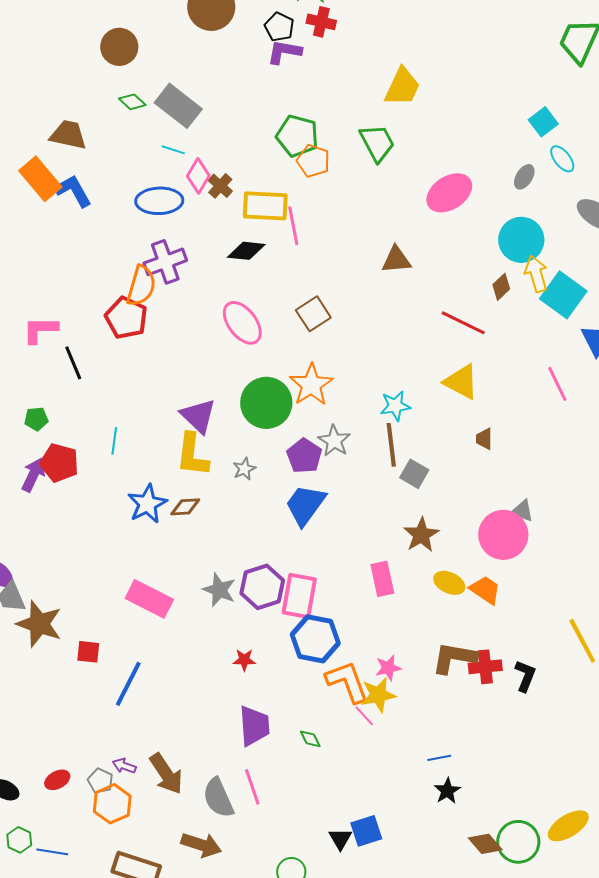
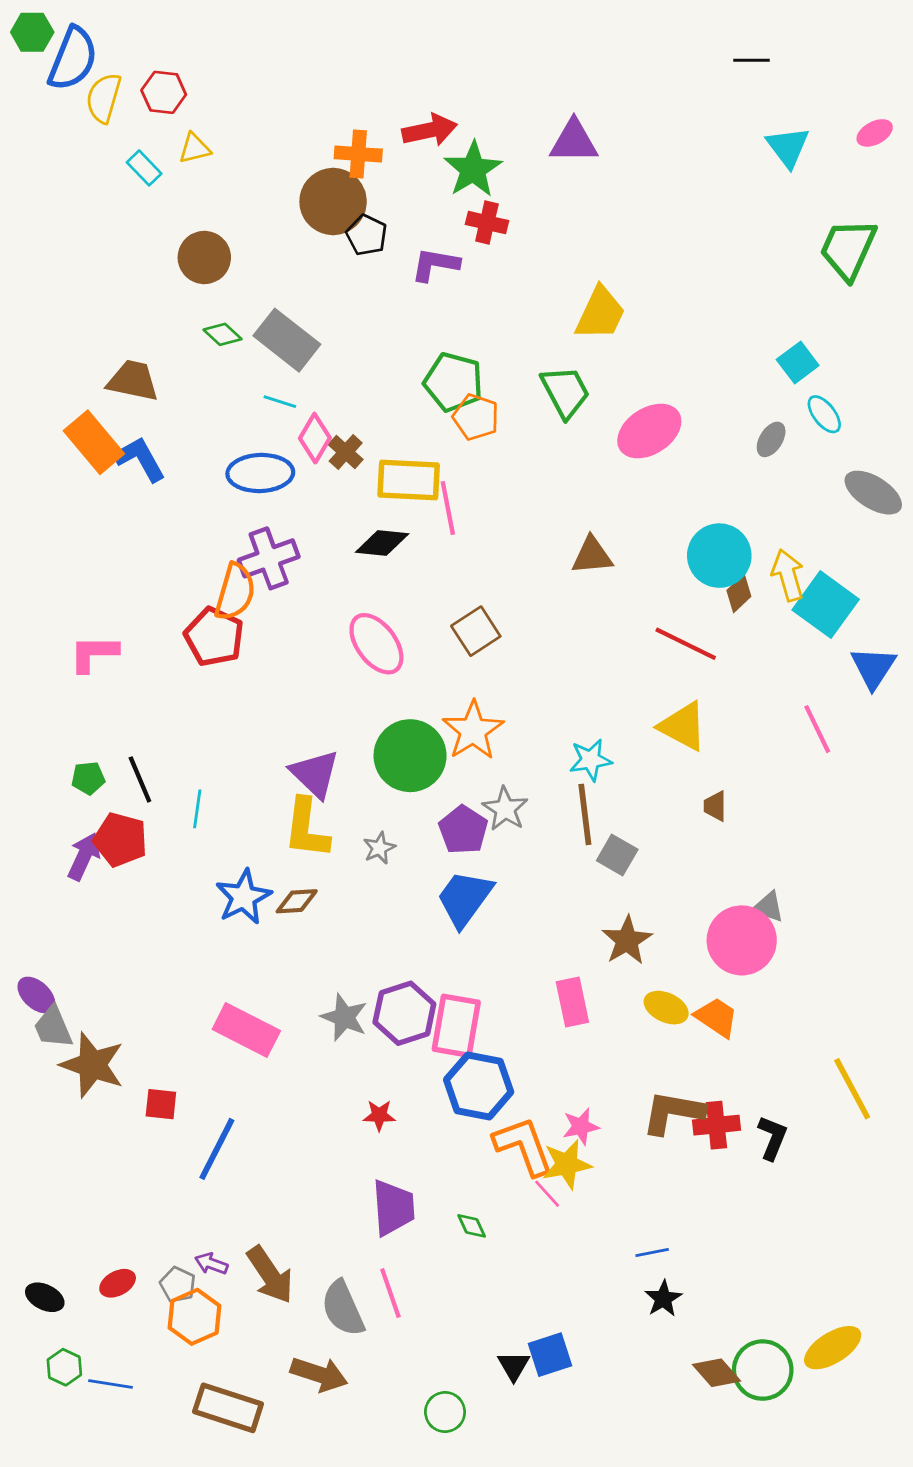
black pentagon: (279, 27) -> (367, 235), moved
pink ellipse: (449, 193) -> (649, 431), moved
cyan circle: (521, 240) -> (719, 556), moved
black line: (73, 363) -> (140, 779), moved

